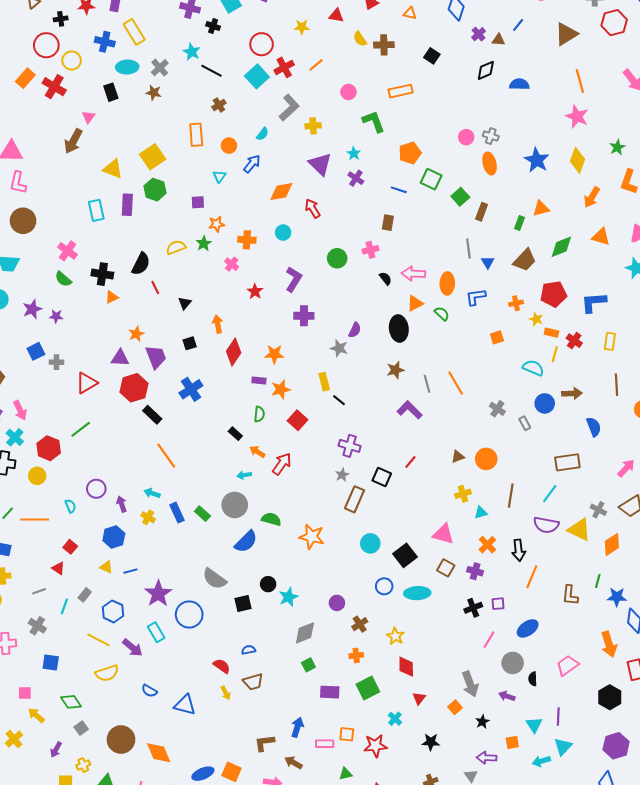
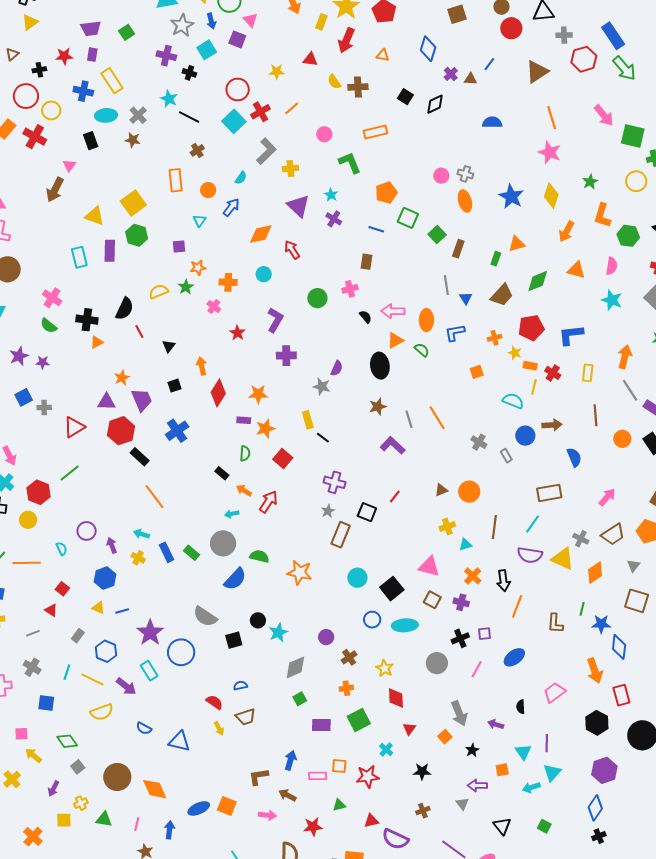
black diamond: (486, 70) -> (435, 104), moved
cyan line: (64, 606) -> (67, 672), moved
gray circle: (513, 663) -> (437, 663), moved

